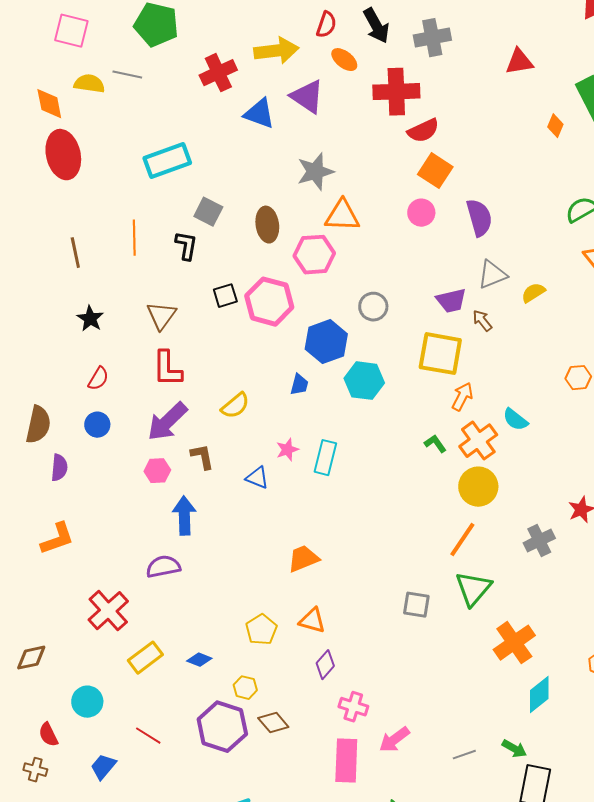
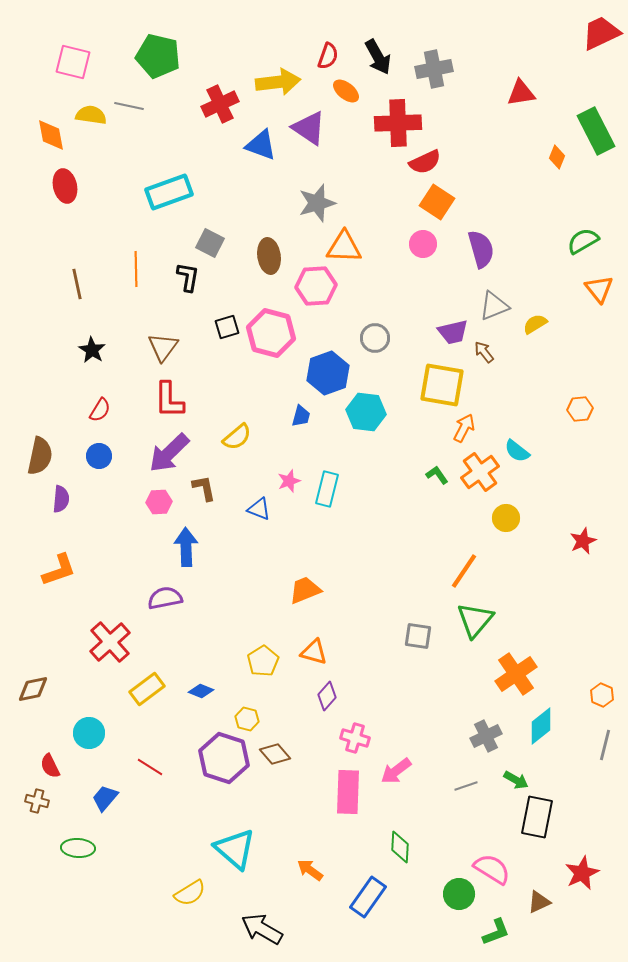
red ellipse: (63, 155) -> (65, 186), size x0.7
yellow circle: (478, 487) -> (506, 518), moved, size x0.7
gray cross: (539, 541) -> (486, 736), moved

